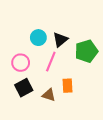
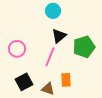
cyan circle: (38, 38) -> (53, 11), moved
pink circle: (21, 63) -> (17, 49), moved

